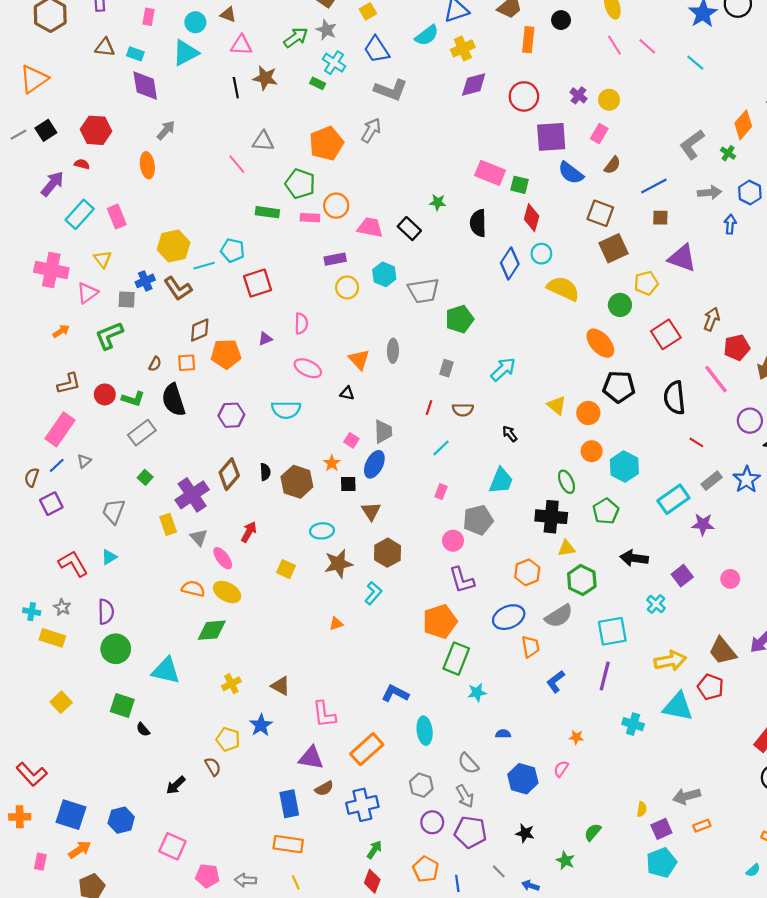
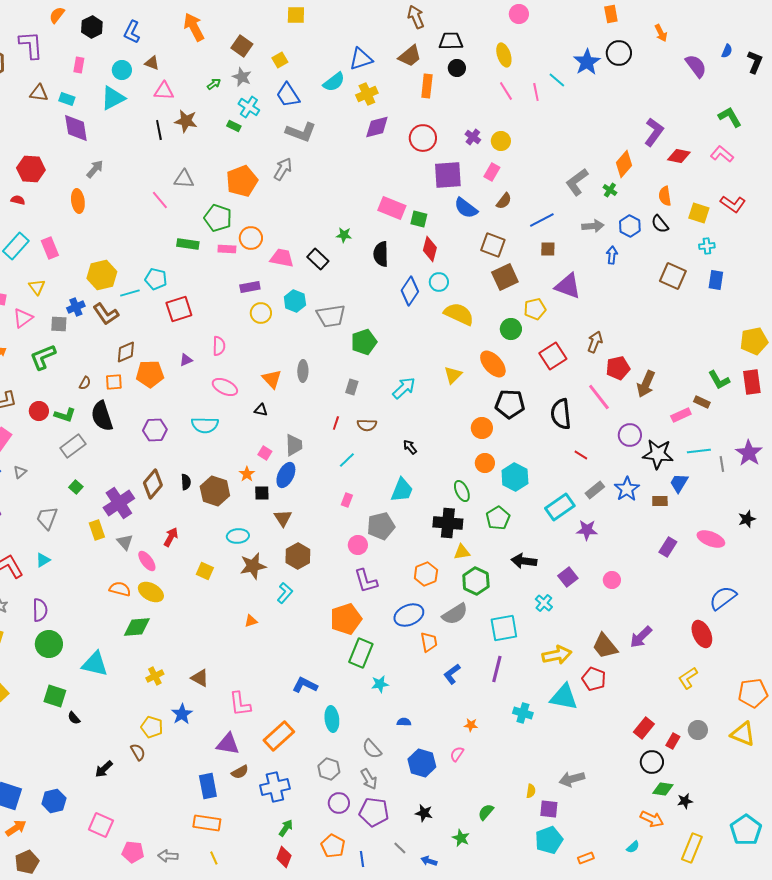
green arrow: (296, 38) -> (214, 84), size x0.6
pink line: (647, 46) -> (536, 92), turned 36
cyan line: (695, 63) -> (557, 80), moved
yellow triangle: (557, 405) -> (453, 375), moved, turned 36
orange rectangle: (702, 826) -> (586, 858), moved
purple square: (661, 829) -> (549, 809), turned 30

